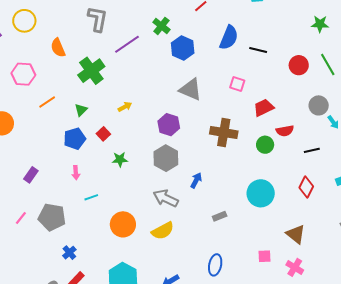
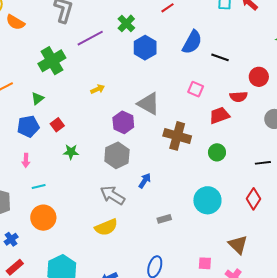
orange semicircle: (58, 48) -> (15, 22), moved, turned -42
gray triangle: (191, 89) -> (149, 104), moved
yellow arrow: (125, 107) -> (98, 89), moved
red semicircle: (285, 131) -> (239, 97), moved
orange circle: (123, 224) -> (43, 218), moved

